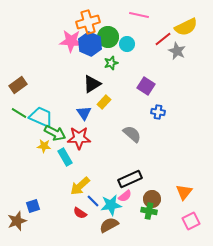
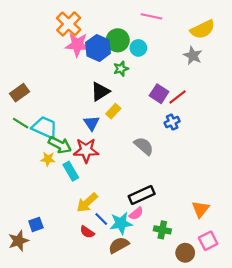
orange cross: (88, 22) -> (69, 24), moved, turned -30
red line: (163, 39) -> (178, 97), moved
blue cross: (158, 112) -> (172, 122), turned -32
brown circle: (152, 199) -> (185, 253), moved

